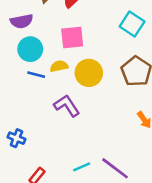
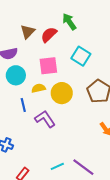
cyan square: (132, 24) -> (81, 56), moved
blue line: (36, 75) -> (23, 105), moved, turned 64

